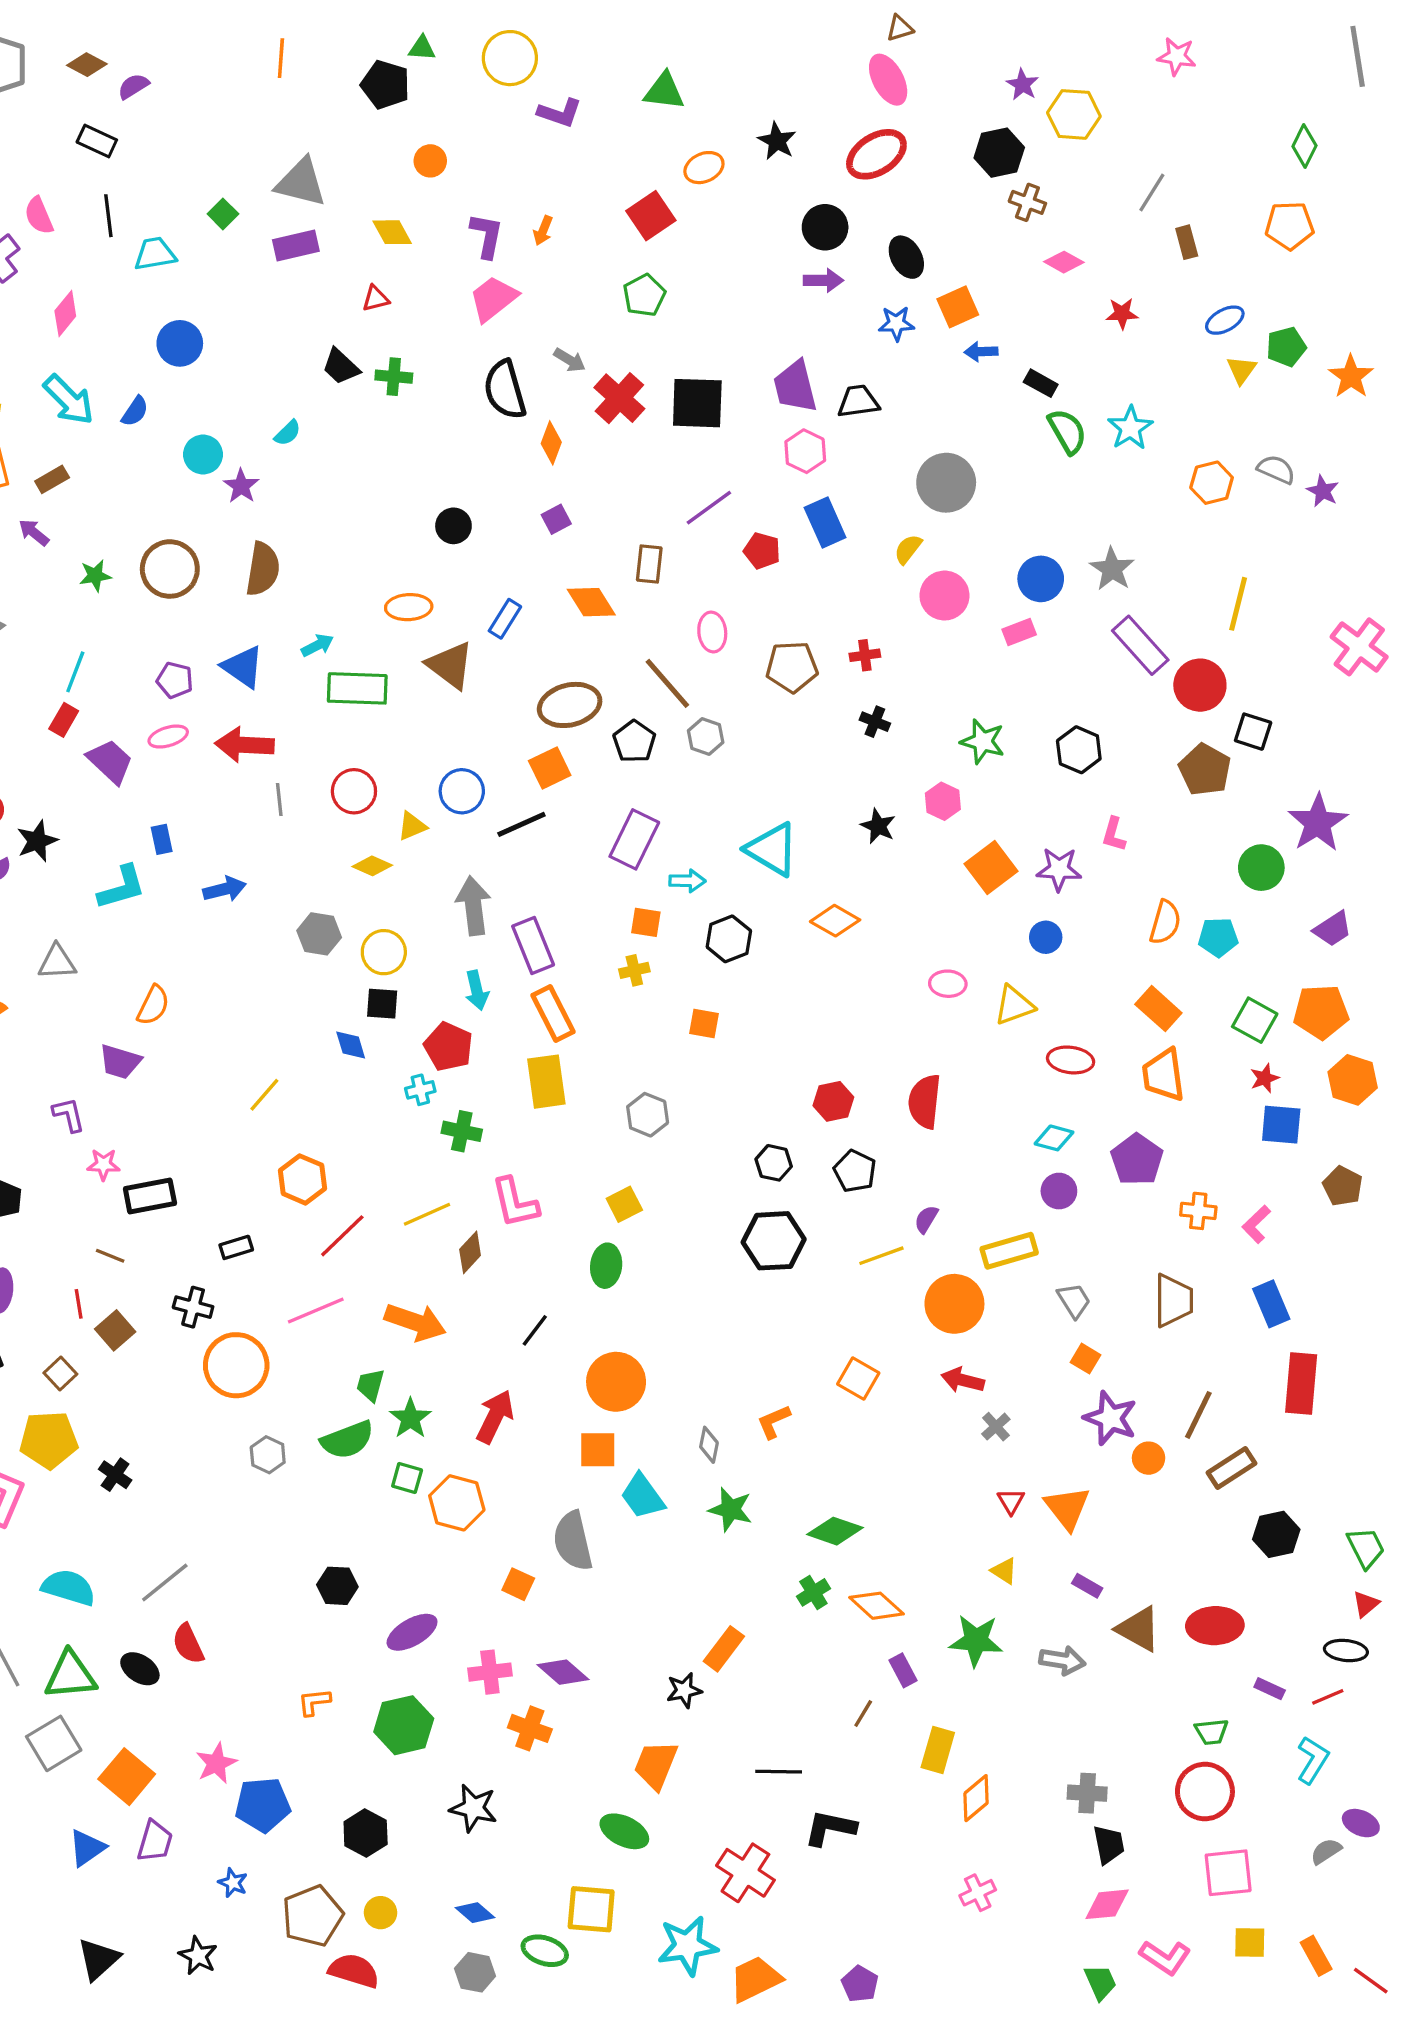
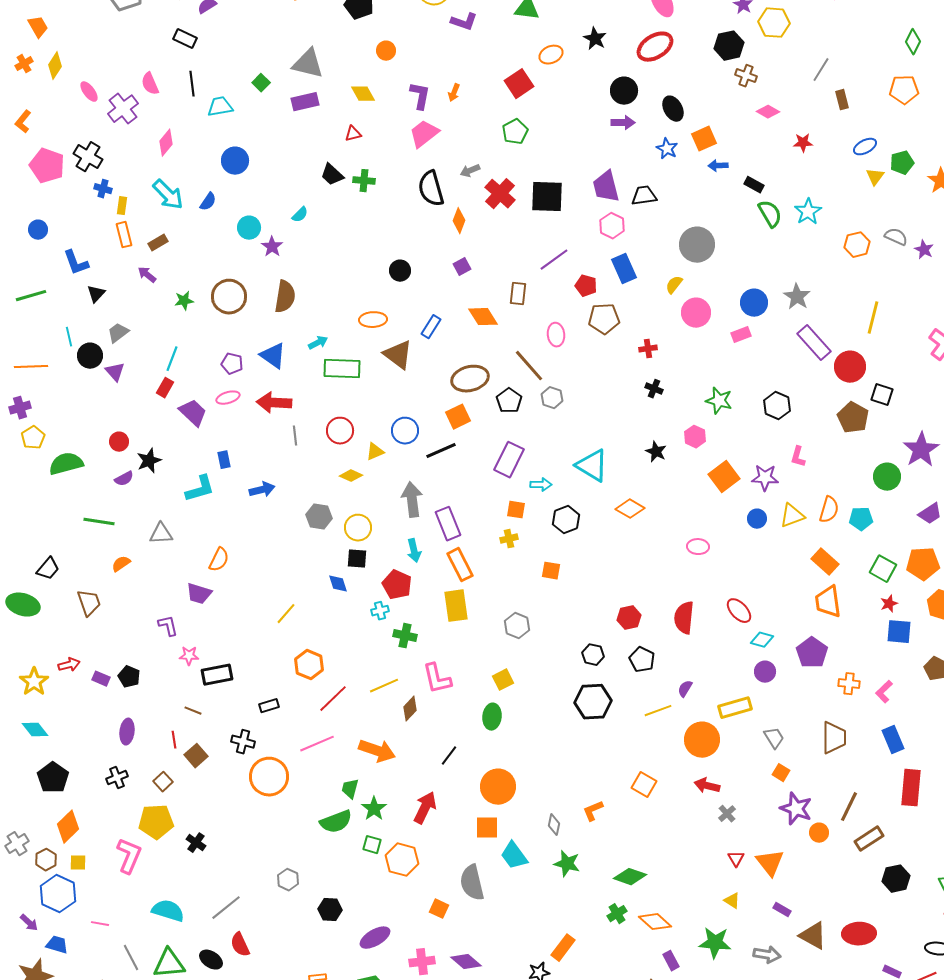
blue star: (896, 323) -> (667, 149), turned 30
gray arrow: (570, 360) -> (470, 171), turned 126
brown pentagon: (792, 667) -> (604, 319), moved
yellow triangle: (1014, 1005) -> (792, 516), moved
red ellipse: (1071, 1060) -> (739, 611), moved, turned 40
gray hexagon: (268, 1455) -> (288, 880), moved

